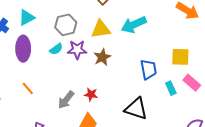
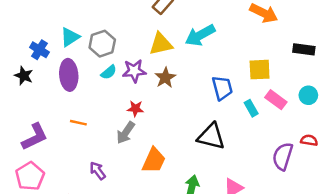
gray hexagon: (66, 25) -> (102, 44), moved
orange line: (28, 89) -> (78, 123), turned -32
red star: (91, 94) -> (135, 109), moved

